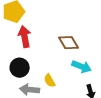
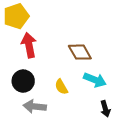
yellow semicircle: (50, 81) -> (61, 87), moved

